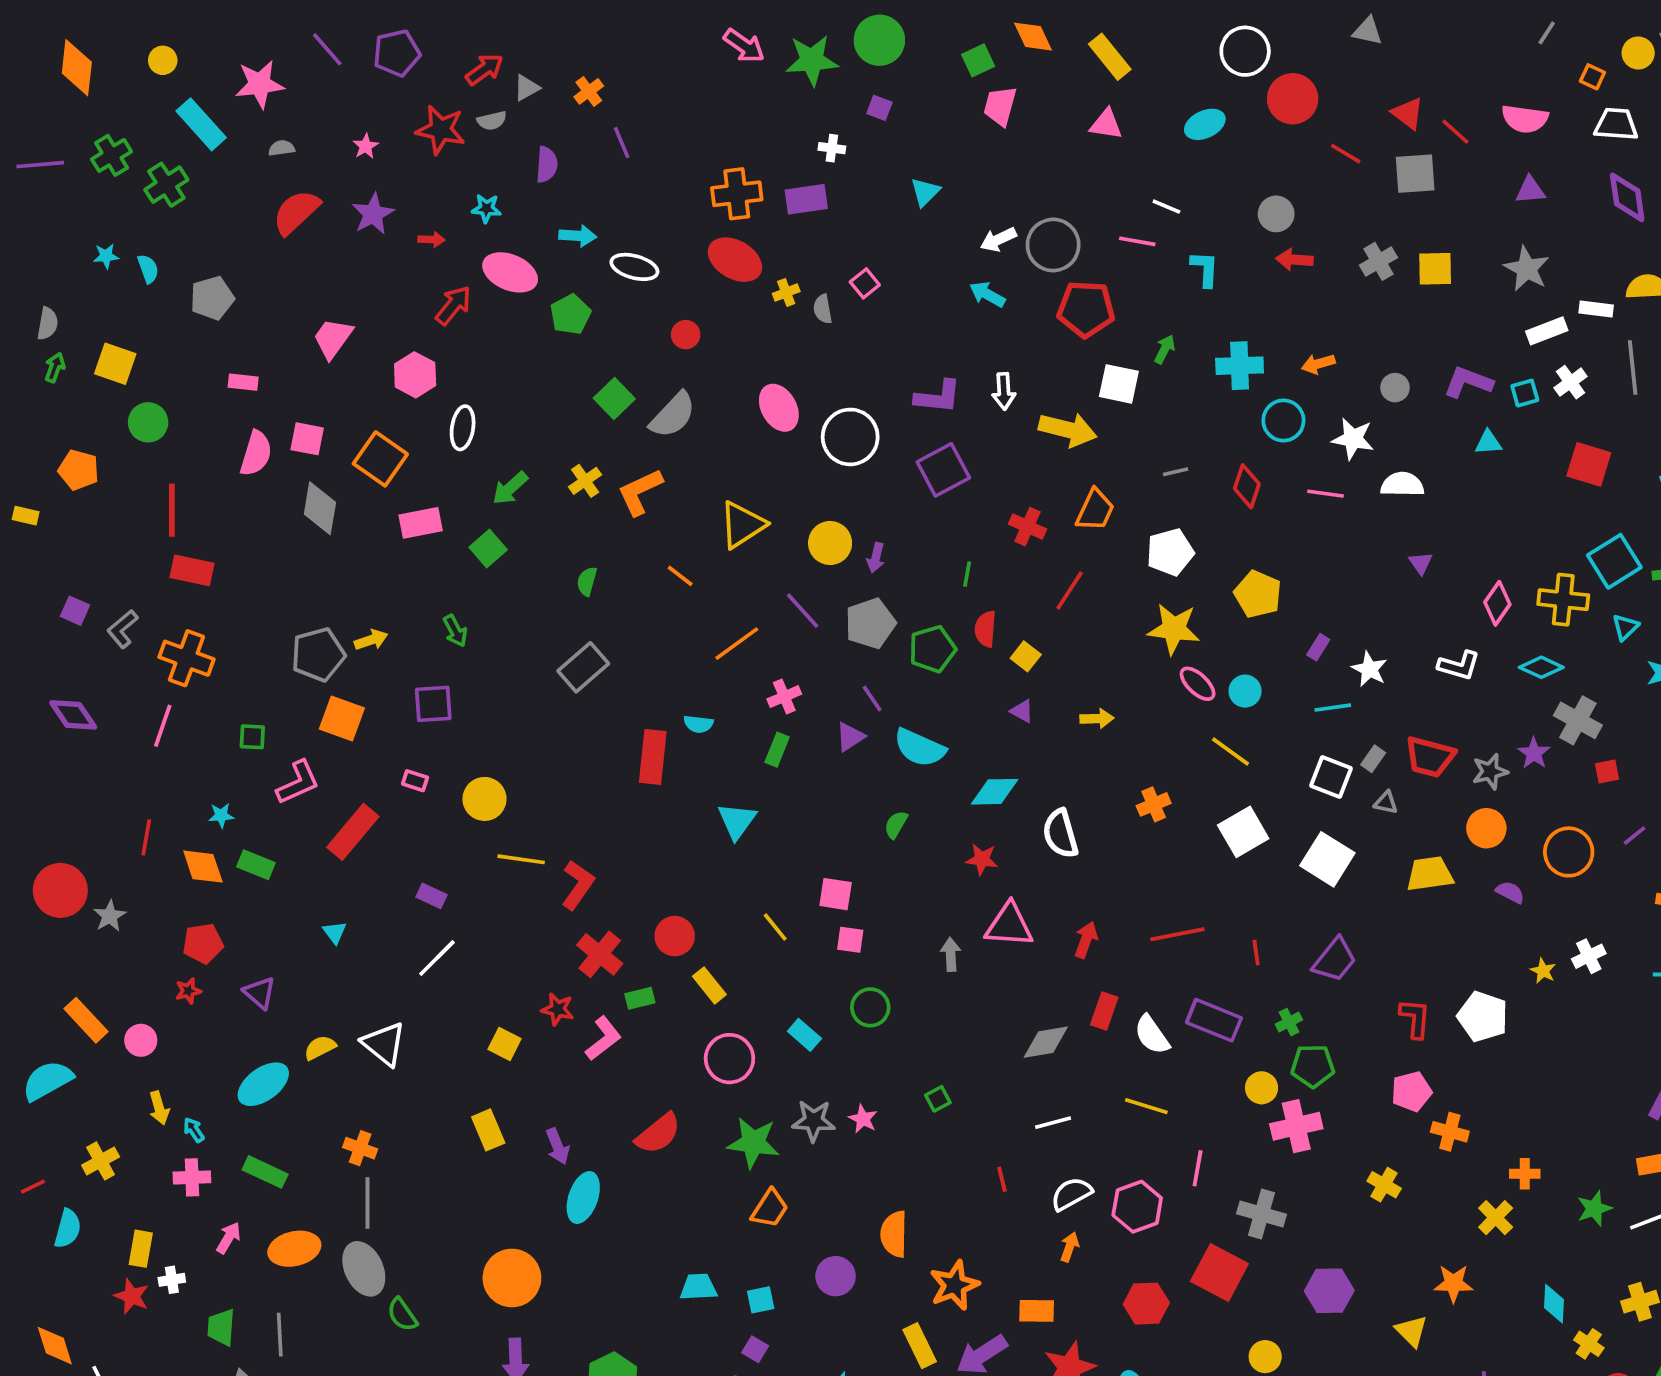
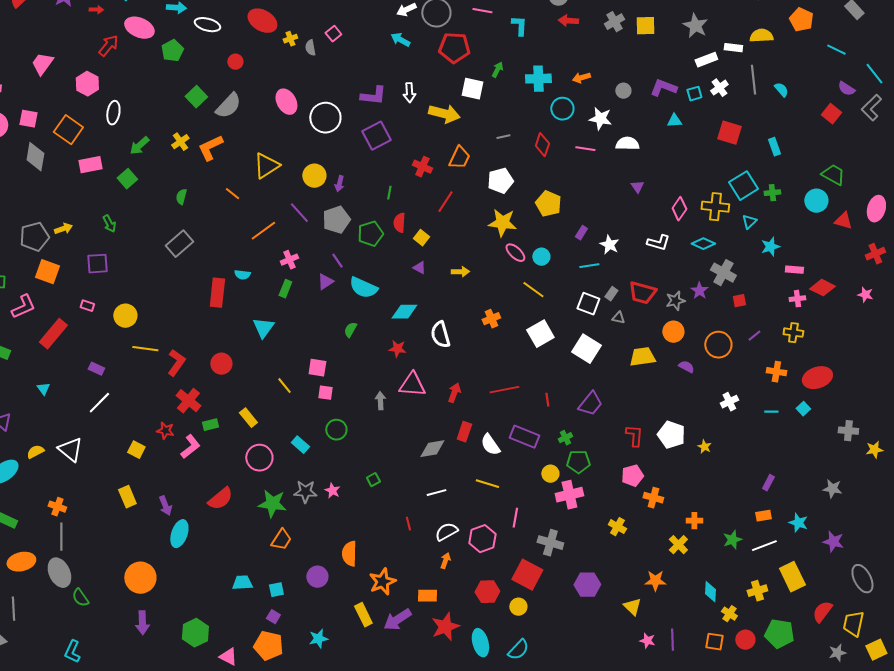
red circle: (675, 936) -> (221, 364), moved
yellow star: (1543, 971) -> (704, 447), moved
yellow circle: (1265, 1357) -> (518, 607), moved

